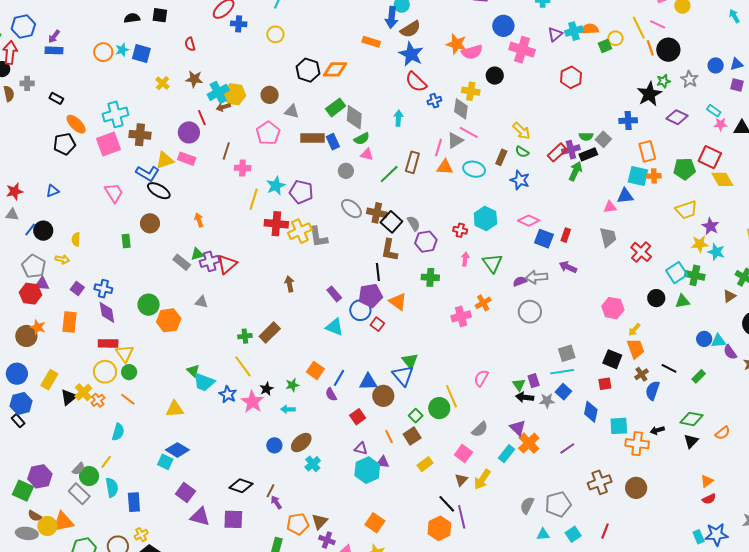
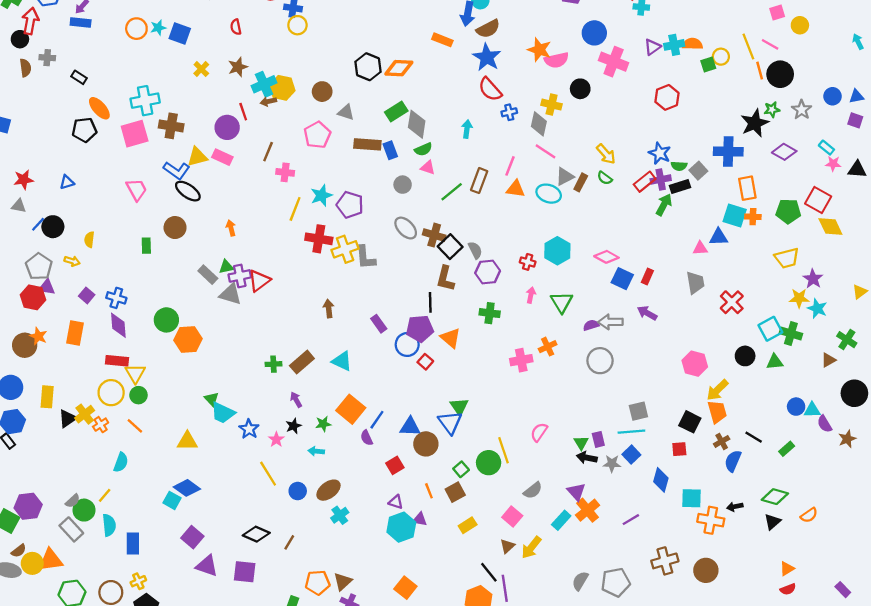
yellow circle: (275, 34) -> (297, 25), moved
brown star: (194, 79) -> (238, 67), turned -30
blue cross: (628, 121) -> (728, 151), size x1.4
gray triangle: (455, 140) -> (565, 177), moved
blue star: (520, 180) -> (660, 153), moved
gray triangle: (201, 302) -> (231, 294), moved, size x1.5
cyan triangle: (334, 327) -> (342, 361), moved
yellow arrow: (634, 330) -> (717, 390), size x1.5
yellow line: (243, 366) -> (268, 474), moved
orange square: (315, 370) -> (351, 409), size x1.4
yellow rectangle: (49, 380) -> (47, 397), turned -30
pink star: (252, 402) -> (276, 439), size x0.6
purple arrow: (276, 502) -> (296, 400), moved
brown semicircle: (35, 516) -> (19, 551), turned -72

